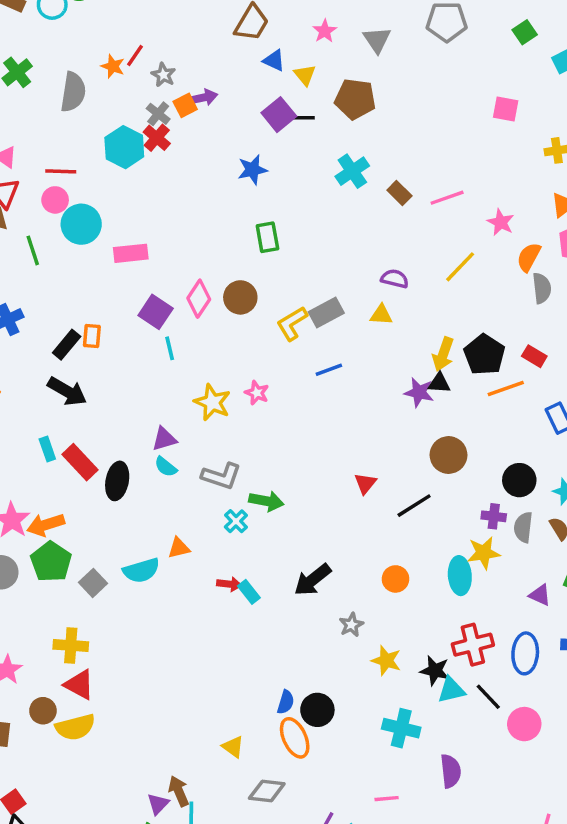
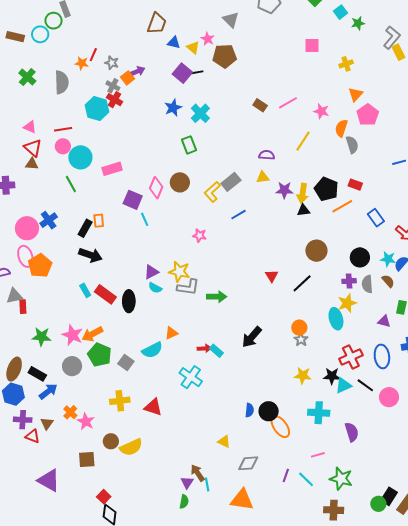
pink star: (325, 31) -> (208, 39), moved
cyan cross: (352, 171) -> (200, 113), moved
green line: (33, 250) -> (71, 184), moved
purple star: (419, 392) -> (284, 190), moved
yellow star: (212, 402) -> (179, 272), moved
cyan cross: (236, 521) -> (191, 377), moved, size x1.6
gray star: (351, 625) -> (301, 340), moved
red triangle: (79, 685) -> (153, 407), moved
orange ellipse: (295, 738) -> (280, 427), moved

